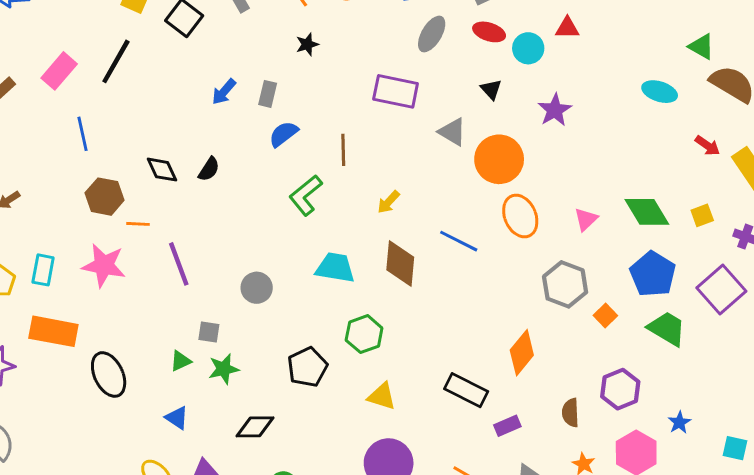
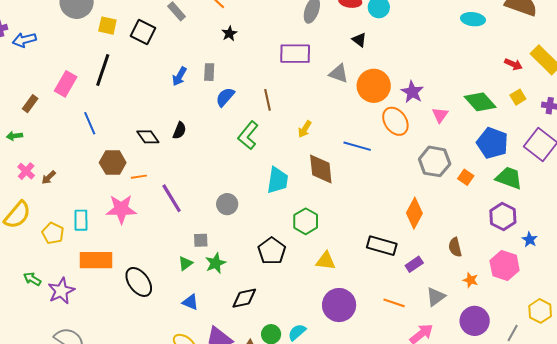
purple star: (555, 110) -> (412, 92), moved
red arrow: (707, 146) -> (513, 64), moved
cyan trapezoid: (335, 268) -> (278, 180), turned 100
purple hexagon: (620, 389) -> (503, 216), moved

